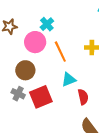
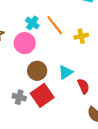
orange line: (60, 52) -> (55, 25), moved
brown circle: (25, 70) -> (37, 71), moved

